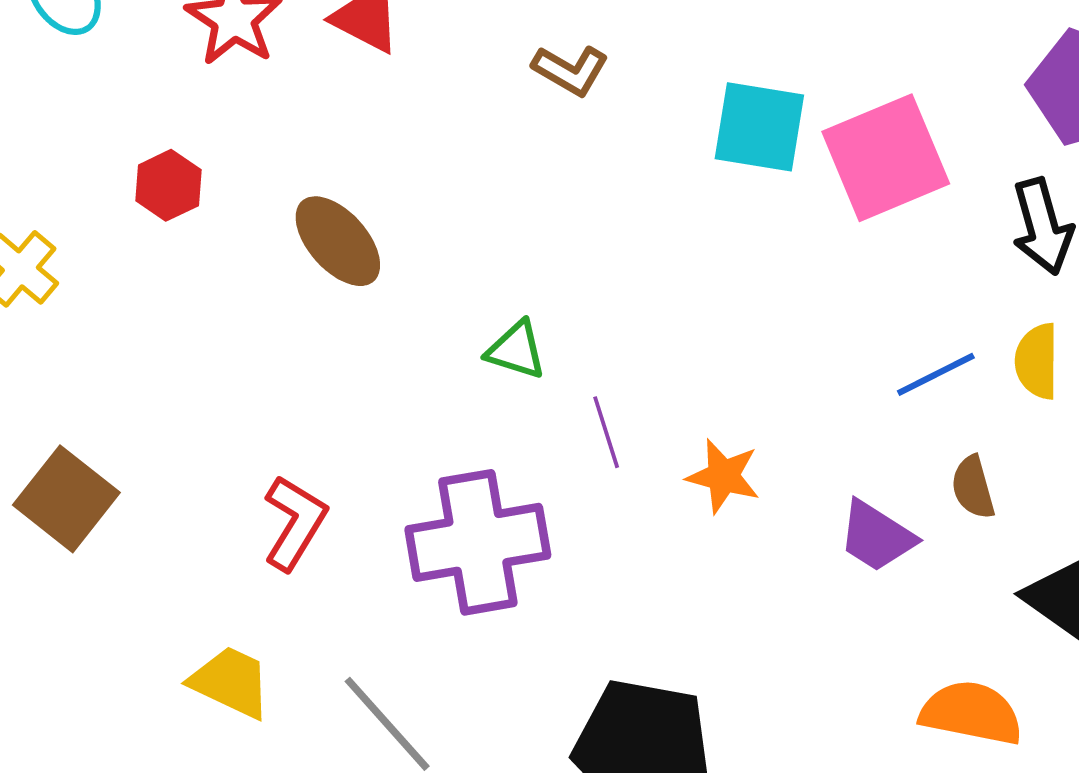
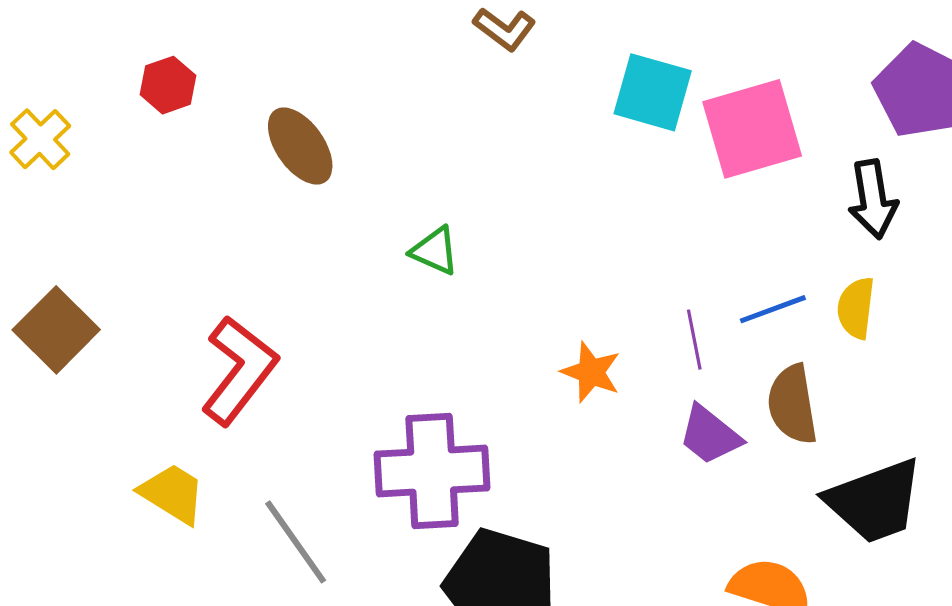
purple line: (606, 432) -> (694, 340), moved
brown semicircle: (973, 487) -> (792, 404), size x1.5
red L-shape: (295, 523) -> (239, 370), size x1.4
purple cross: (478, 542) -> (432, 471), moved

